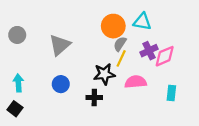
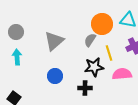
gray semicircle: (120, 44) -> (90, 40), moved
yellow line: (121, 58) -> (109, 53), turned -42
cyan arrow: (18, 83) -> (17, 57), moved

